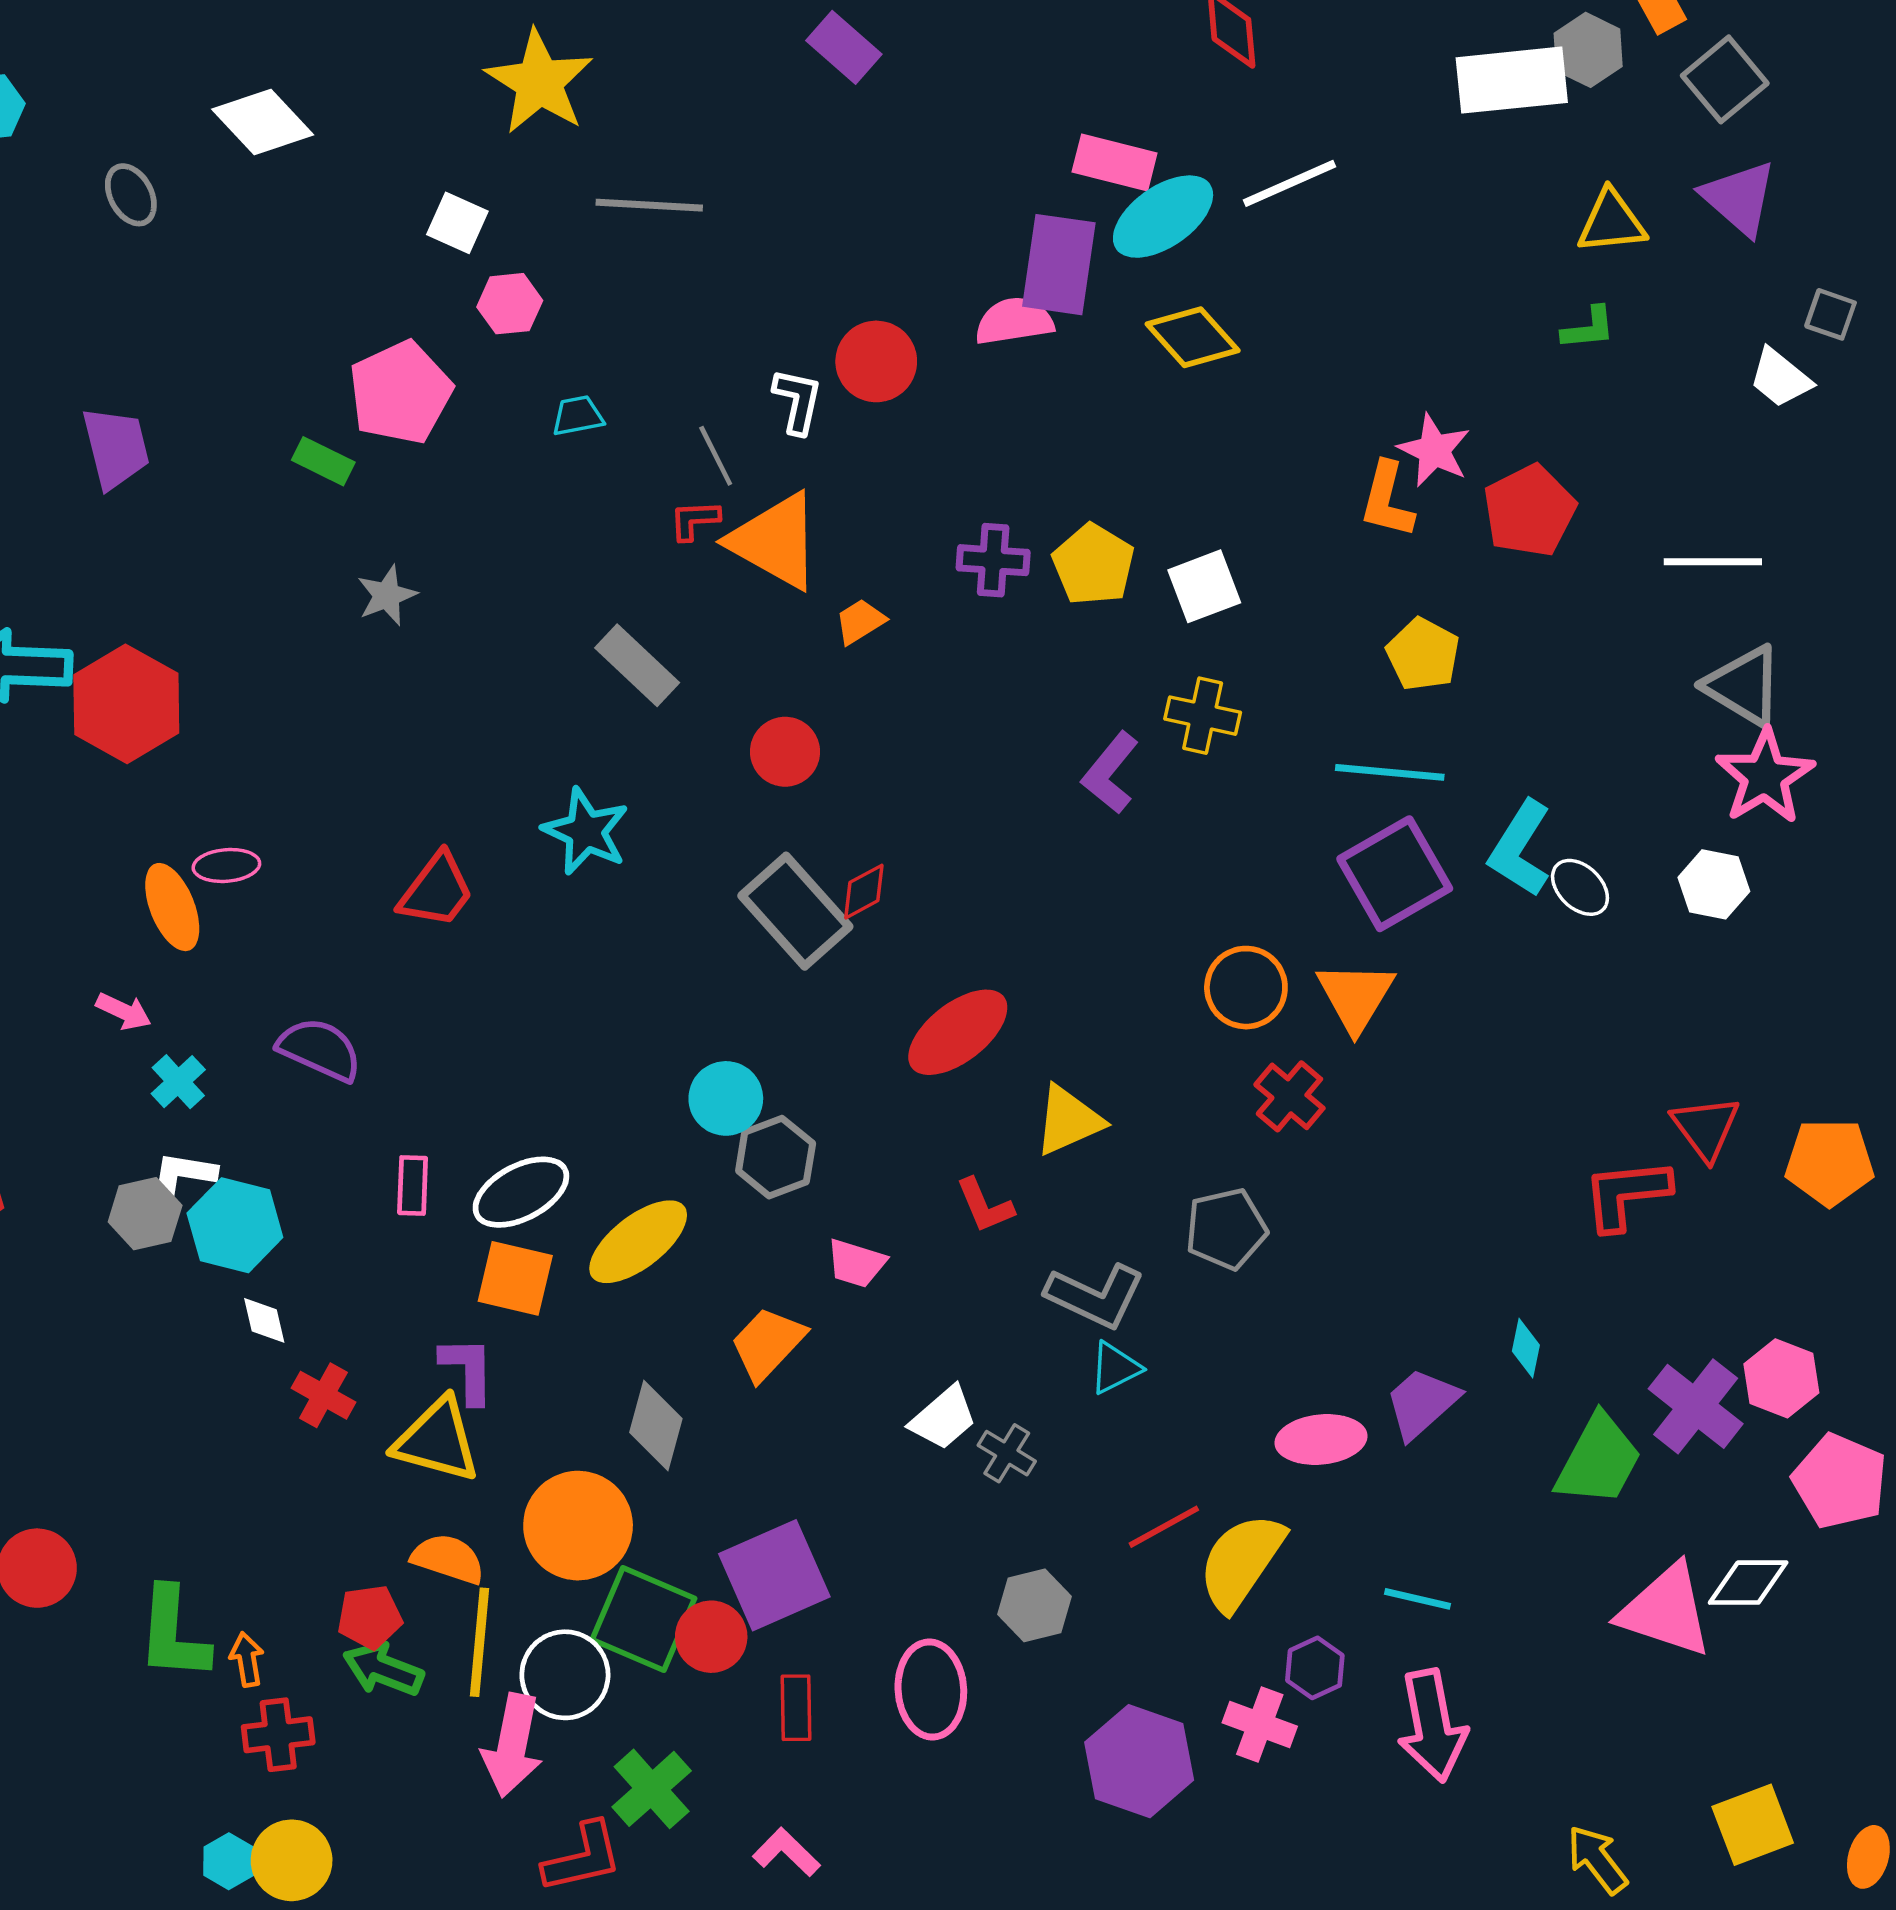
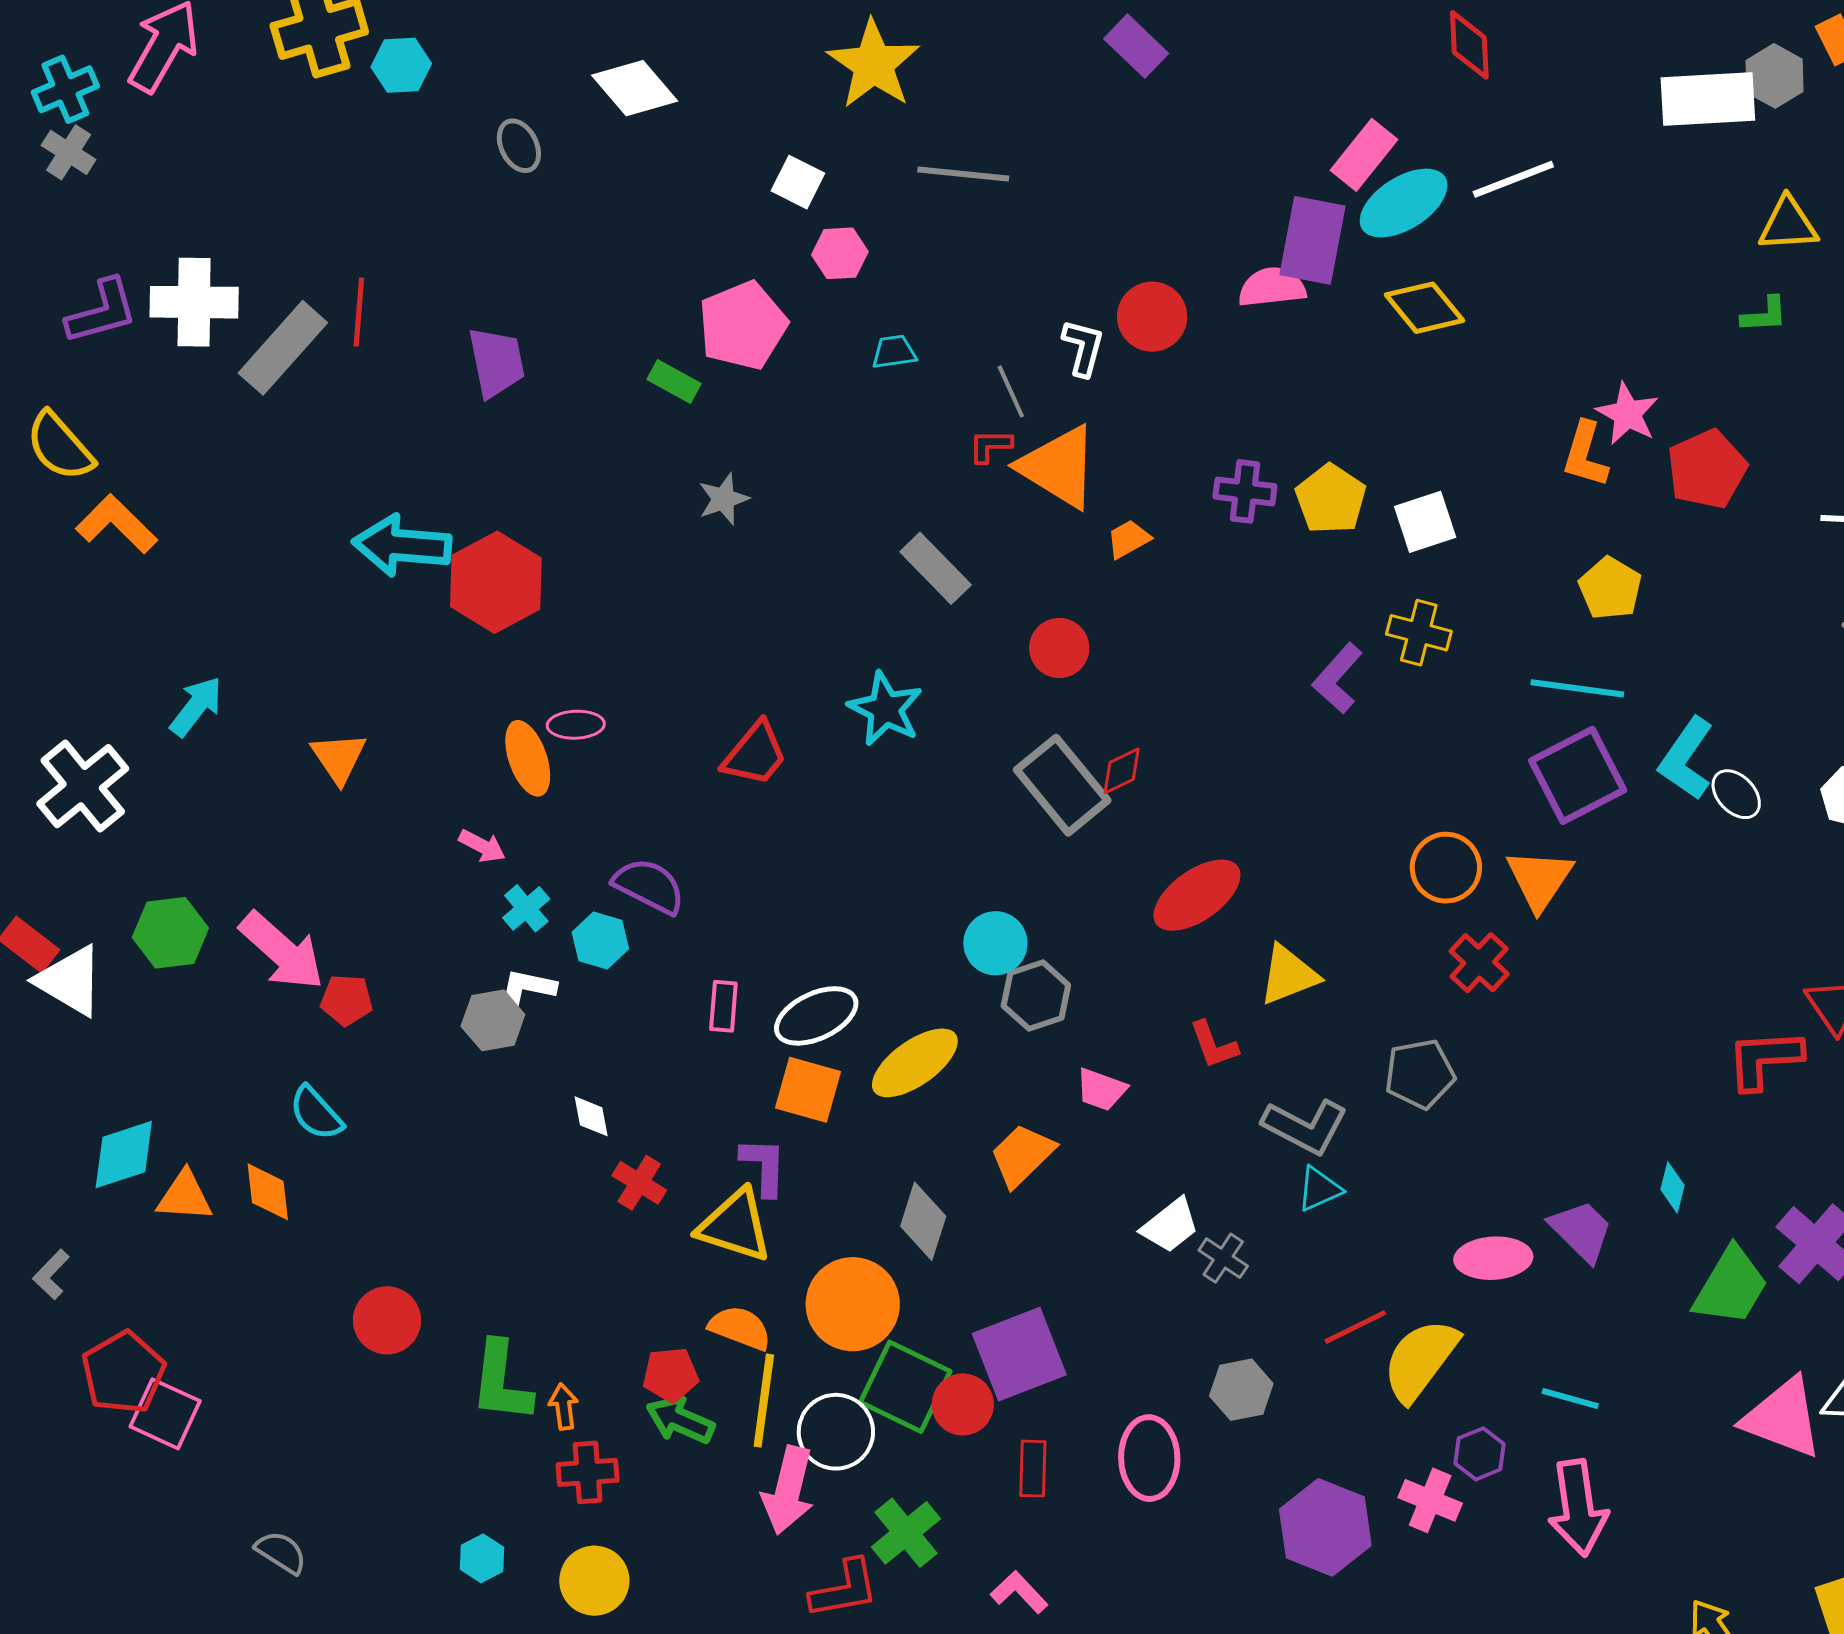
pink rectangle: (1115, 162) -> (1364, 155), turned -68
cyan hexagon: (235, 1225) -> (600, 941), moved, size x0.7
purple trapezoid: (1422, 1403) -> (1581, 1231), turned 84
cyan hexagon: (229, 1861) -> (482, 1558), moved

